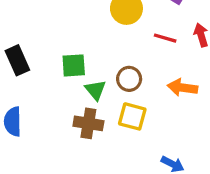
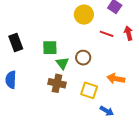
orange arrow: (182, 88) -> (116, 79), moved
yellow square: (132, 116) -> (89, 90), moved

